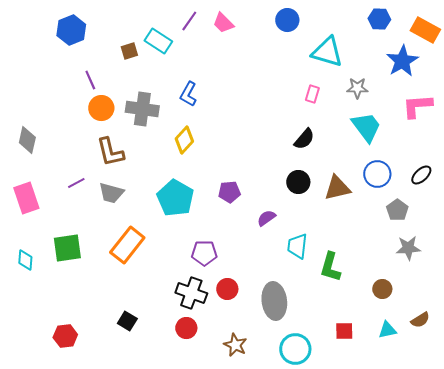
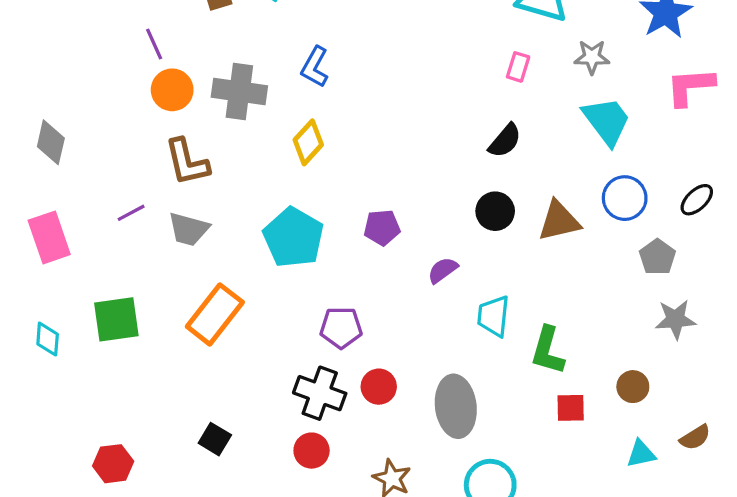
red square: (344, 331) -> (571, 408), moved

